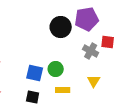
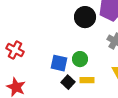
black square: (33, 97) -> (68, 82), moved, turned 32

